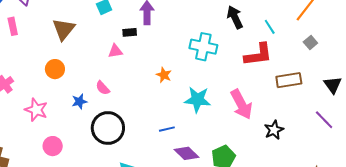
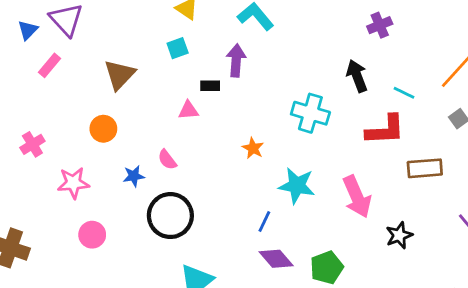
pink rectangle: (13, 26) -> (50, 65), turned 48
cyan line: (270, 27) -> (404, 93), turned -35
pink star: (36, 110) -> (73, 183), turned -30
blue line: (167, 129) -> (264, 221), moved, turned -56

